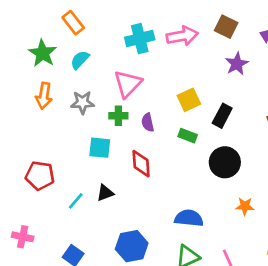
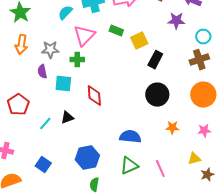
cyan semicircle: (80, 60) -> (65, 13), moved
purple star: (237, 64) -> (176, 21), moved, turned 30
yellow square: (189, 100) -> (139, 41), moved
purple semicircle: (148, 122) -> (42, 72), moved
green rectangle: (188, 136) -> (116, 31), moved
red pentagon: (40, 176) -> (18, 105), turned 30

